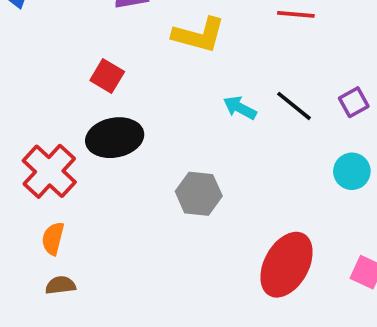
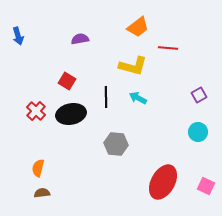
yellow L-shape: (199, 35) -> (133, 66), moved
black line: (294, 106) -> (106, 97), moved, turned 50
red cross: (49, 171) -> (36, 111), moved, size x0.7

